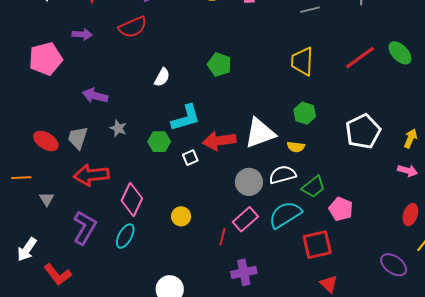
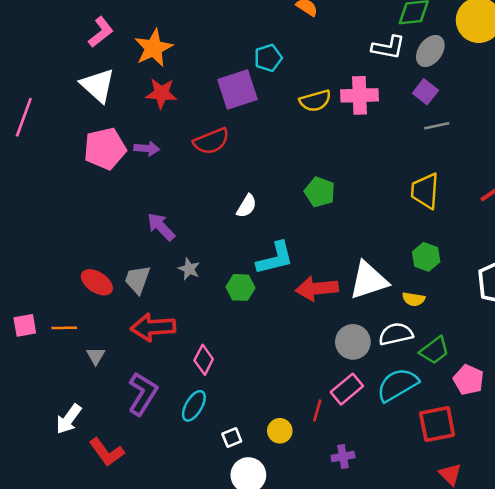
pink pentagon: (46, 59) -> (105, 149), moved
purple arrow: (95, 96) -> (161, 227), turned 30
white square: (190, 158) -> (232, 438), moved
pink diamond: (132, 199) -> (204, 360), size x0.7
yellow circle: (181, 216) -> (280, 431), moved
purple cross: (244, 272) -> (343, 457), size x0.7

